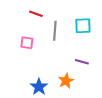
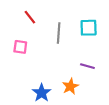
red line: (36, 14) -> (30, 17), moved, turned 32
pink square: (27, 43) -> (20, 47), moved

